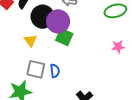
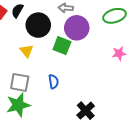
purple circle: (58, 21) -> (77, 28), moved
gray square: (36, 69) -> (20, 82), moved

